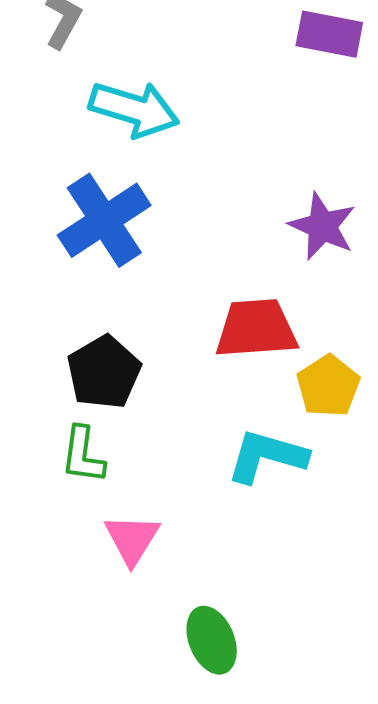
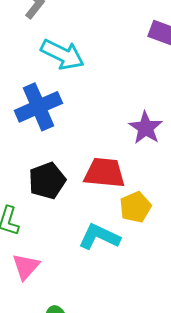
black pentagon: (104, 372) -> (47, 181), moved

